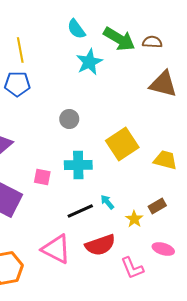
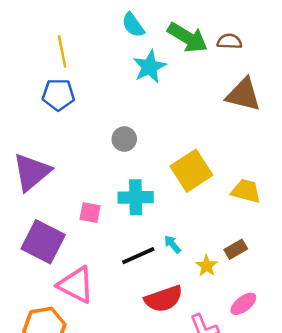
pink triangle: (56, 249) -> (76, 285), moved
pink ellipse: (163, 249) -> (243, 304), turned -55

